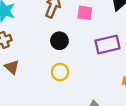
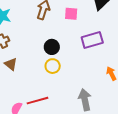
black circle: (59, 41) -> (52, 47), moved

